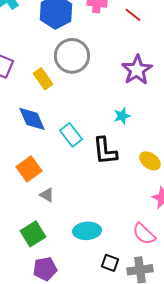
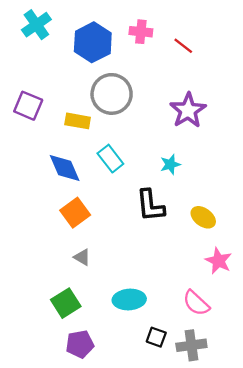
yellow rectangle: (43, 79) -> (78, 121), turned -45
cyan rectangle: (71, 135) -> (110, 159), moved
orange square: (29, 169) -> (75, 213), moved

